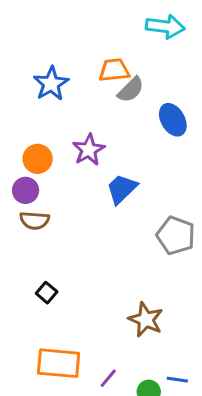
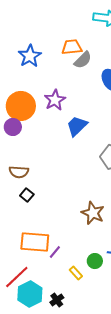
orange circle: (38, 159) -> (21, 106), size x1.5
brown semicircle: (35, 220) -> (19, 172), moved
purple line: (108, 378) -> (55, 252), moved

